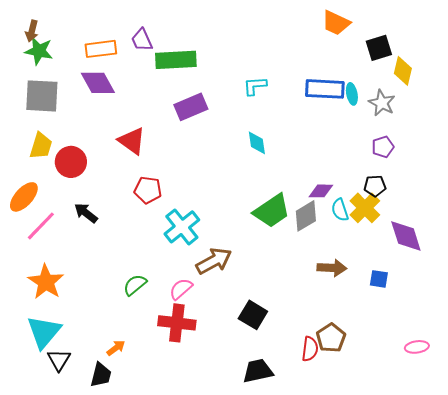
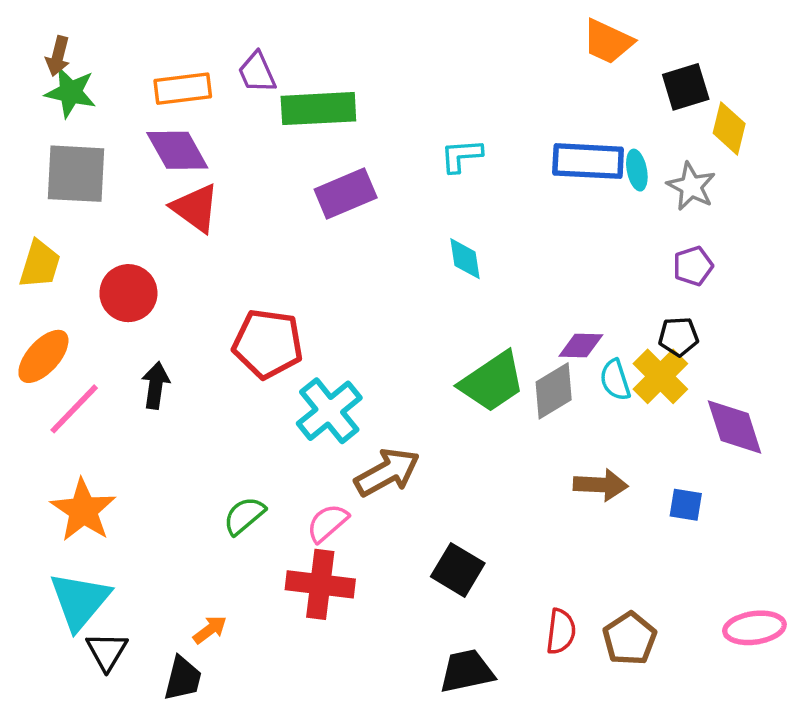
red triangle: (132, 141) -> (195, 208), moved
yellow trapezoid: (41, 146) -> (40, 264), moved
red pentagon: (148, 190) -> (268, 344), size x1.4
black arrow: (86, 213) -> (156, 385), turned 60
brown pentagon: (331, 338) -> (630, 639), moved
pink ellipse: (417, 347) -> (754, 628), size x1.4

